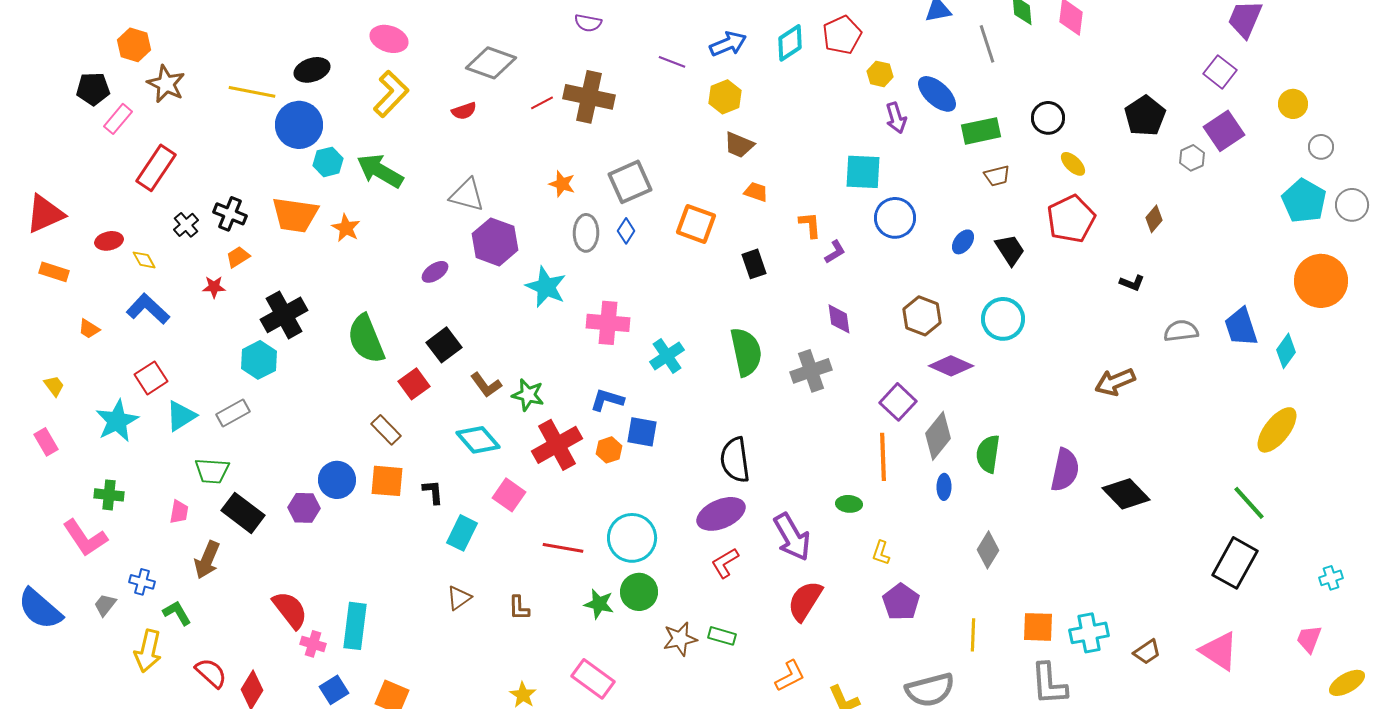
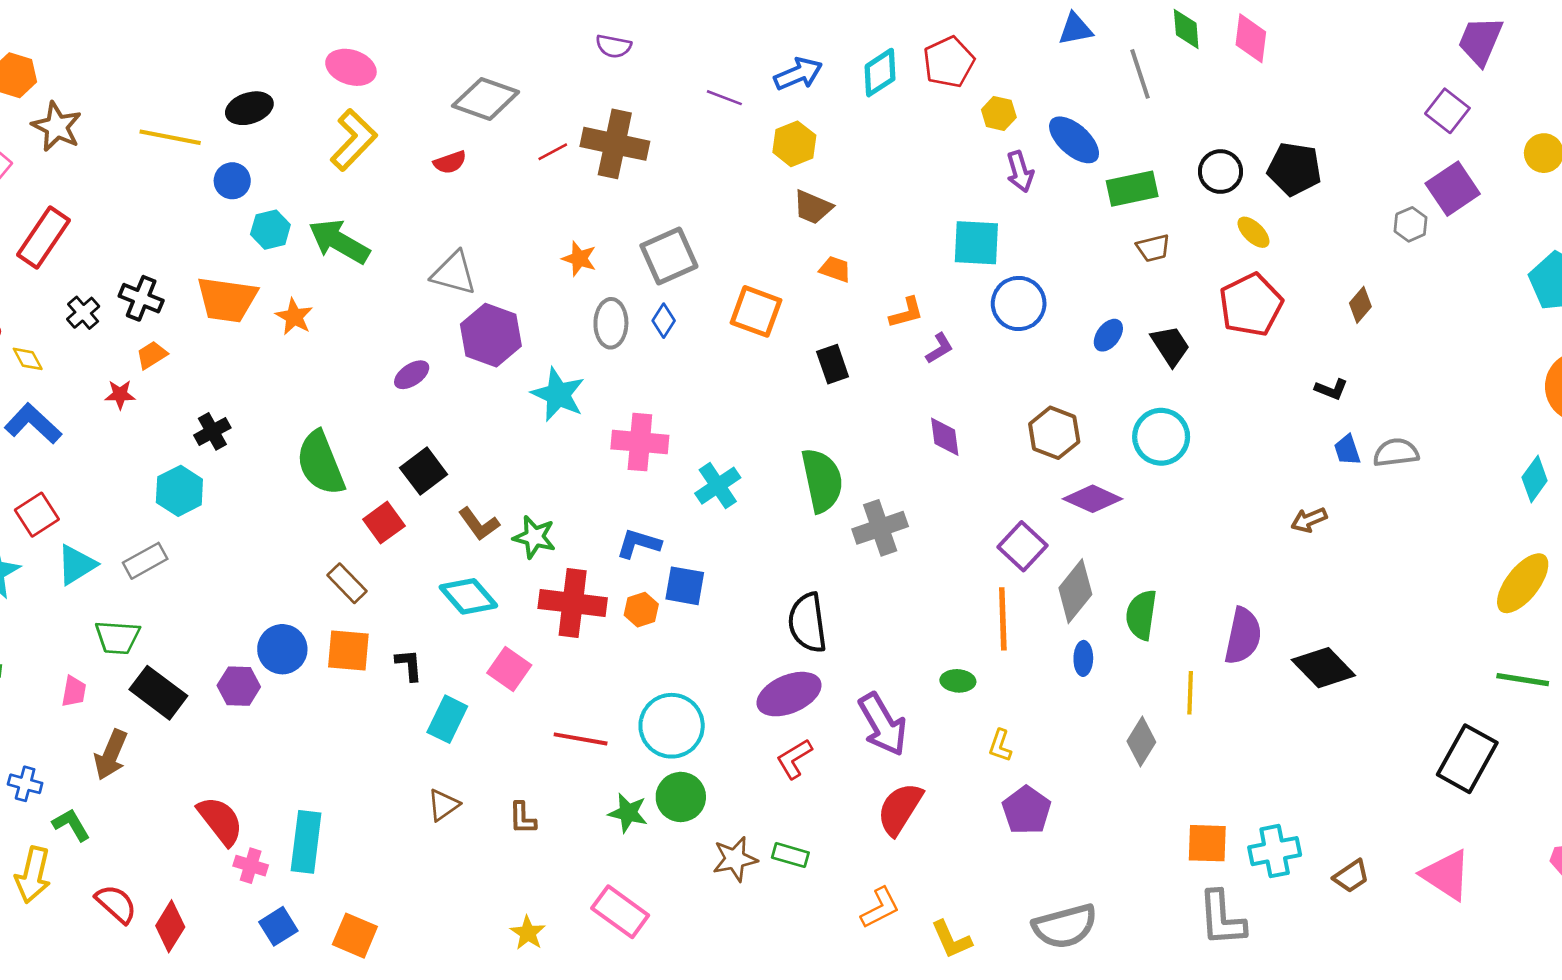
black pentagon: (1145, 116) -> (1294, 169), moved, turned -30
blue circle: (299, 125) -> (232, 181), size x0.6
orange L-shape: (810, 225) -> (906, 313), turned 80
black cross: (284, 315) -> (212, 431), size x0.6
blue trapezoid: (1241, 327) -> (1347, 450), moved, size x0.6
gray cross: (811, 371) -> (880, 528), moved
brown arrow: (1115, 382) -> (1309, 520), size x0.7
red cross: (557, 445) -> (573, 603), turned 36
green line: (1249, 503) -> (1523, 680), moved, turned -39
yellow line: (973, 635) -> (1190, 693), moved

